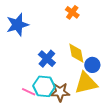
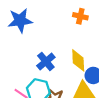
orange cross: (72, 12) -> (80, 16), turned -32

